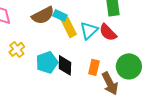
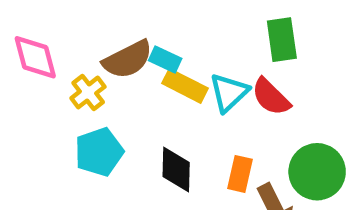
yellow rectangle: (69, 27) -> (185, 86), turned -36
yellow cross: (17, 49) -> (88, 92), moved
cyan pentagon: (47, 62) -> (99, 152), moved

